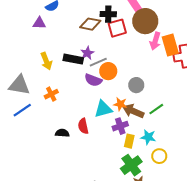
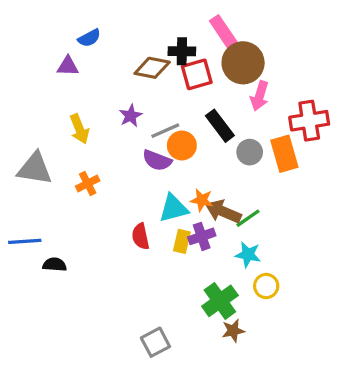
orange rectangle: (170, 45) -> (284, 154), moved
purple star: (87, 53) -> (131, 116), moved
black rectangle: (73, 59) -> (220, 126), moved, turned 42
gray circle: (136, 85) -> (250, 152), moved
green line: (156, 109) -> (248, 218), moved
blue line: (22, 110) -> (25, 241), moved, turned 30
black semicircle: (62, 133) -> (55, 265), moved
yellow rectangle: (129, 141) -> (182, 241), moved

